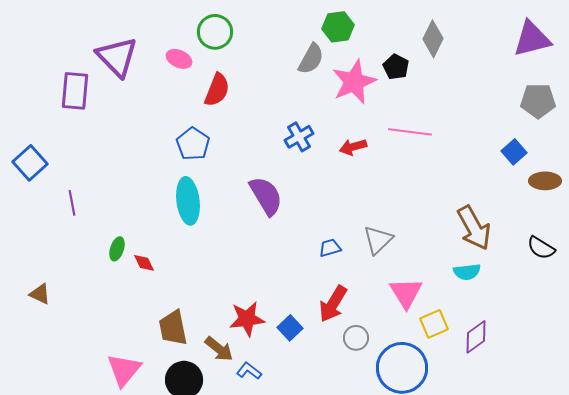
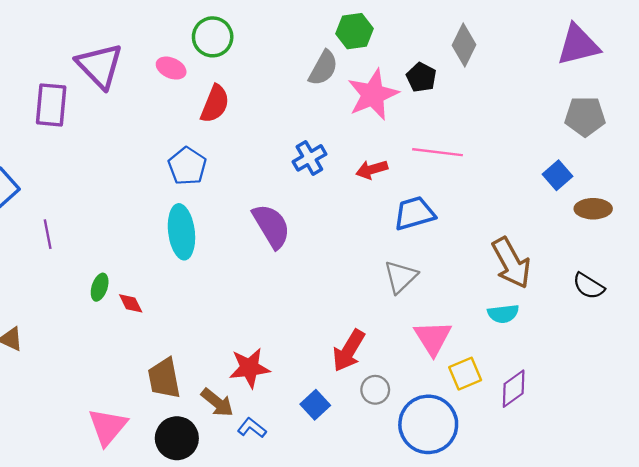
blue trapezoid: (330, 248) -> (414, 213), moved, size x1.6
blue square: (290, 328) -> (315, 405), moved

